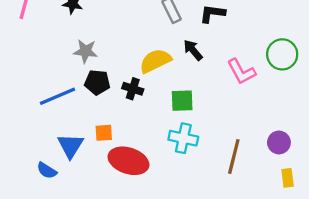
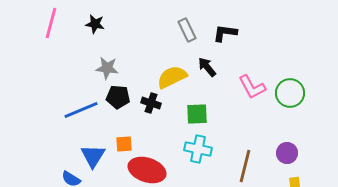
green circle: (282, 54) -> (290, 93), moved

